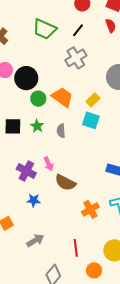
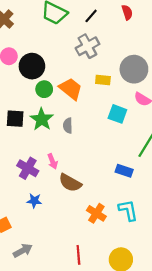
yellow rectangle: (93, 100) -> (103, 80), moved, turned 48
cyan square: (91, 120) -> (117, 114), moved
green star: (37, 126) -> (42, 119), size x1.5
orange cross: (90, 209) -> (96, 213), turned -30
gray arrow: (35, 240) -> (23, 251), moved

